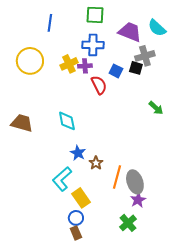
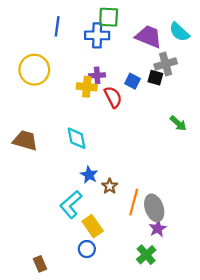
blue cross: (93, 45) -> (97, 35), moved
yellow cross: (69, 64) -> (87, 87), moved, turned 30
brown rectangle: (76, 233) -> (40, 264), moved

